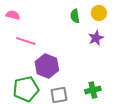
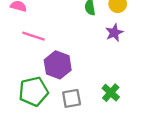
green cross: (93, 90) -> (111, 93), turned -35

